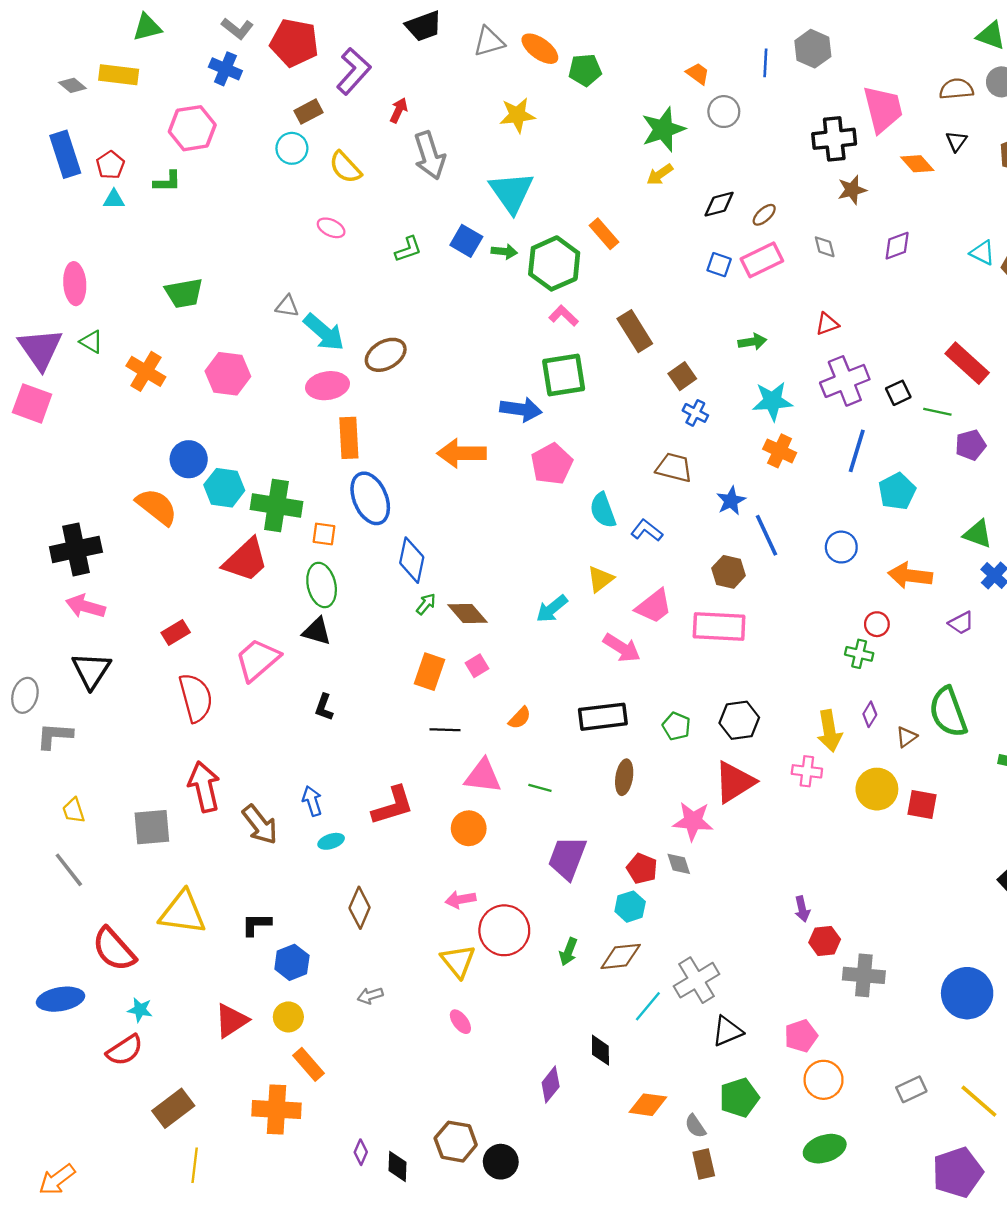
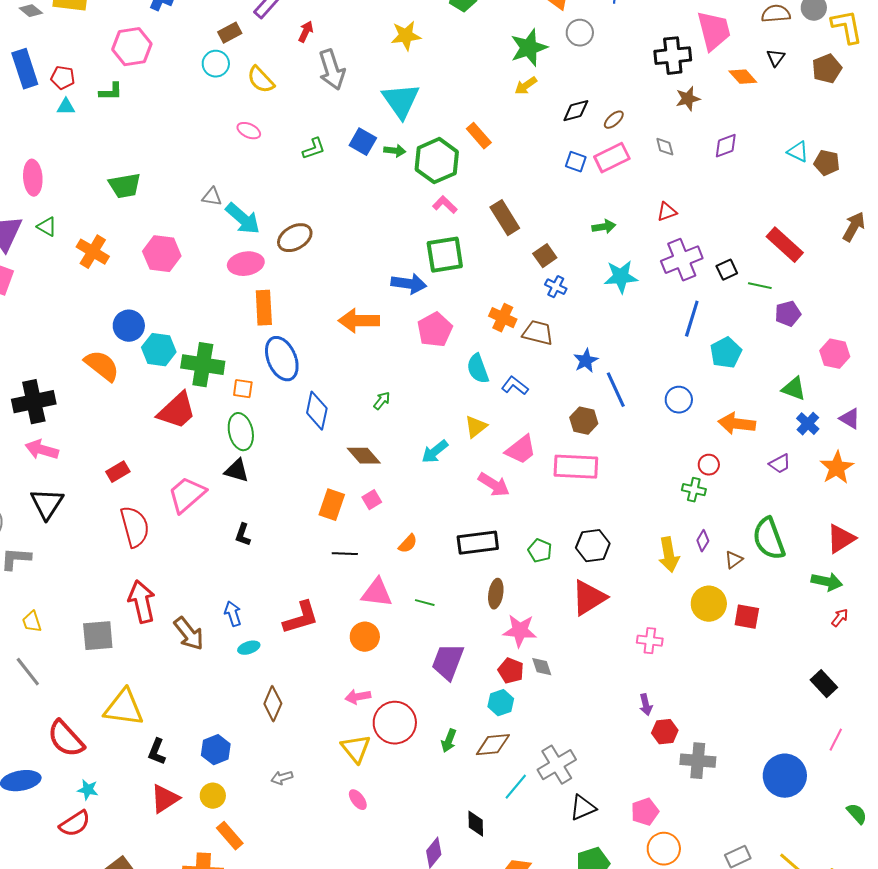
red pentagon: (110, 165) -> (63, 78), turned -30
orange cross: (780, 451) -> (503, 318), moved
green arrow: (426, 604) -> (382, 401), moved
pink cross: (807, 771) -> (650, 641), moved
pink star: (693, 821) -> (520, 631), moved
black L-shape: (256, 924) -> (157, 752), moved, turned -68

